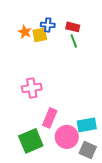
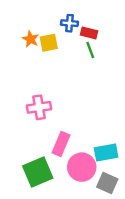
blue cross: (48, 25) -> (70, 23), moved

